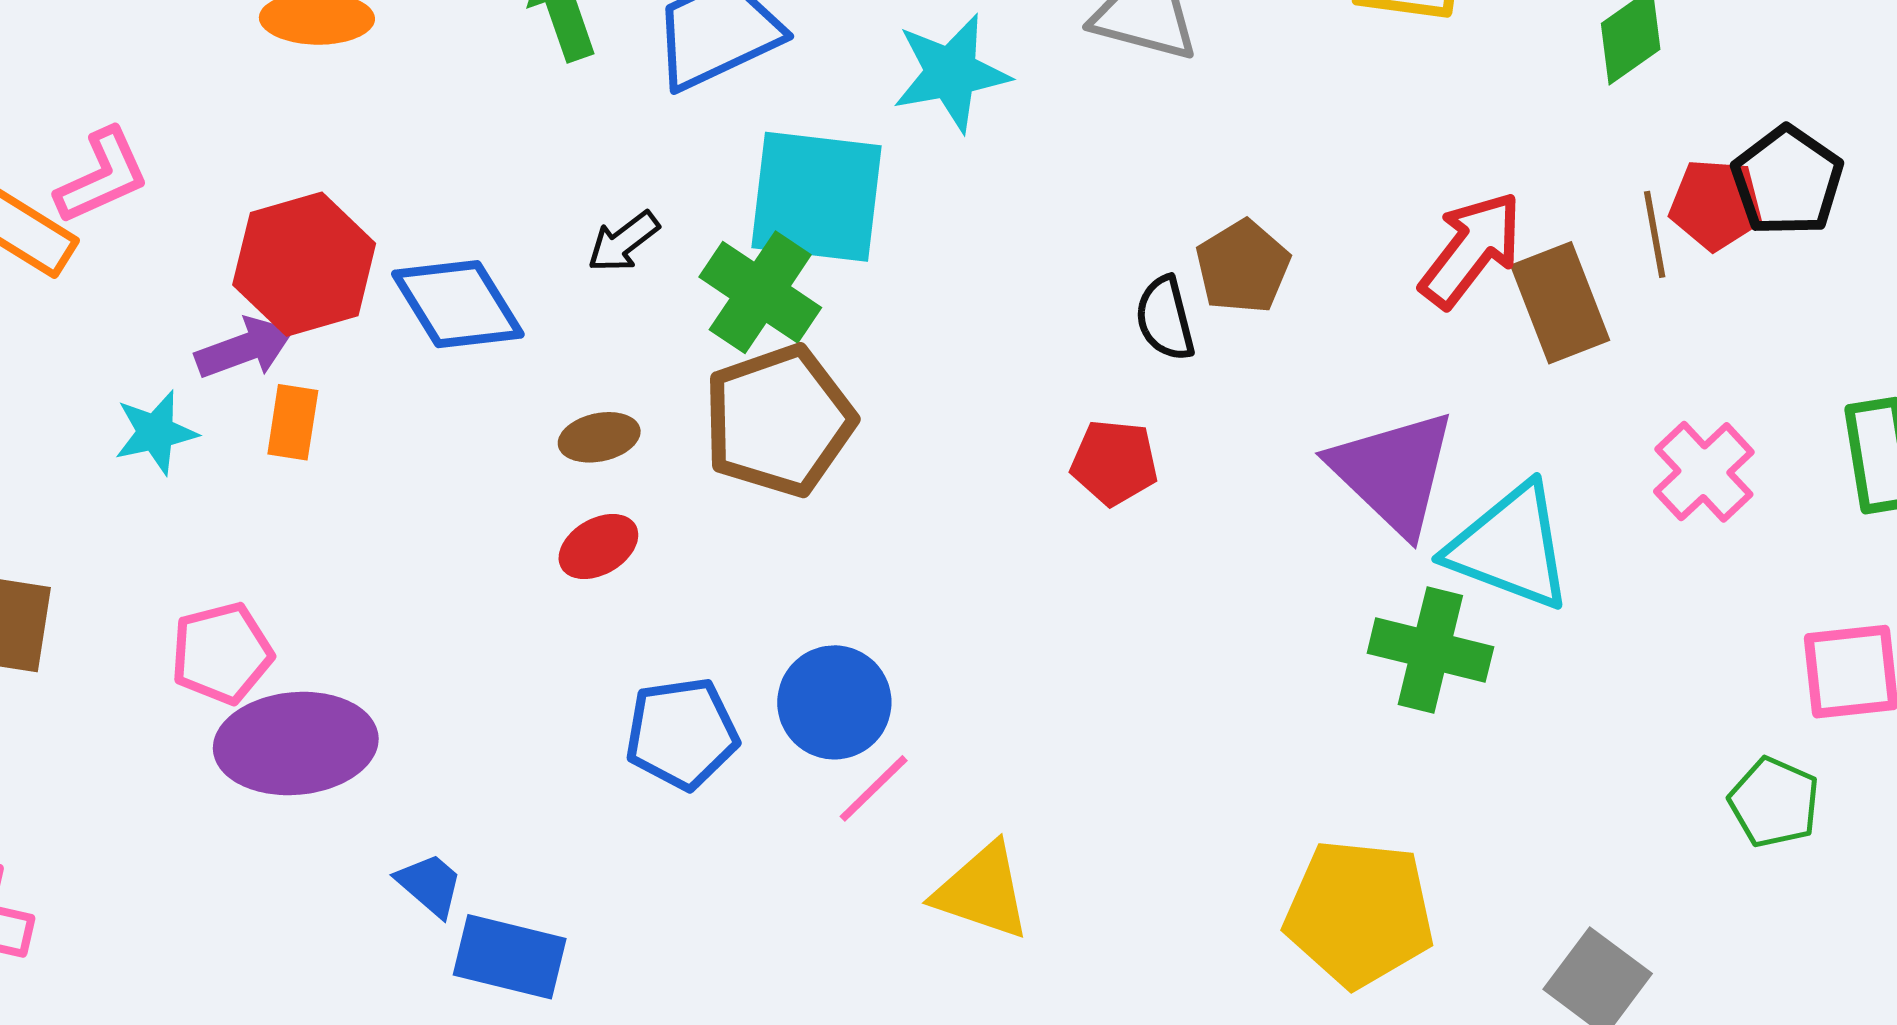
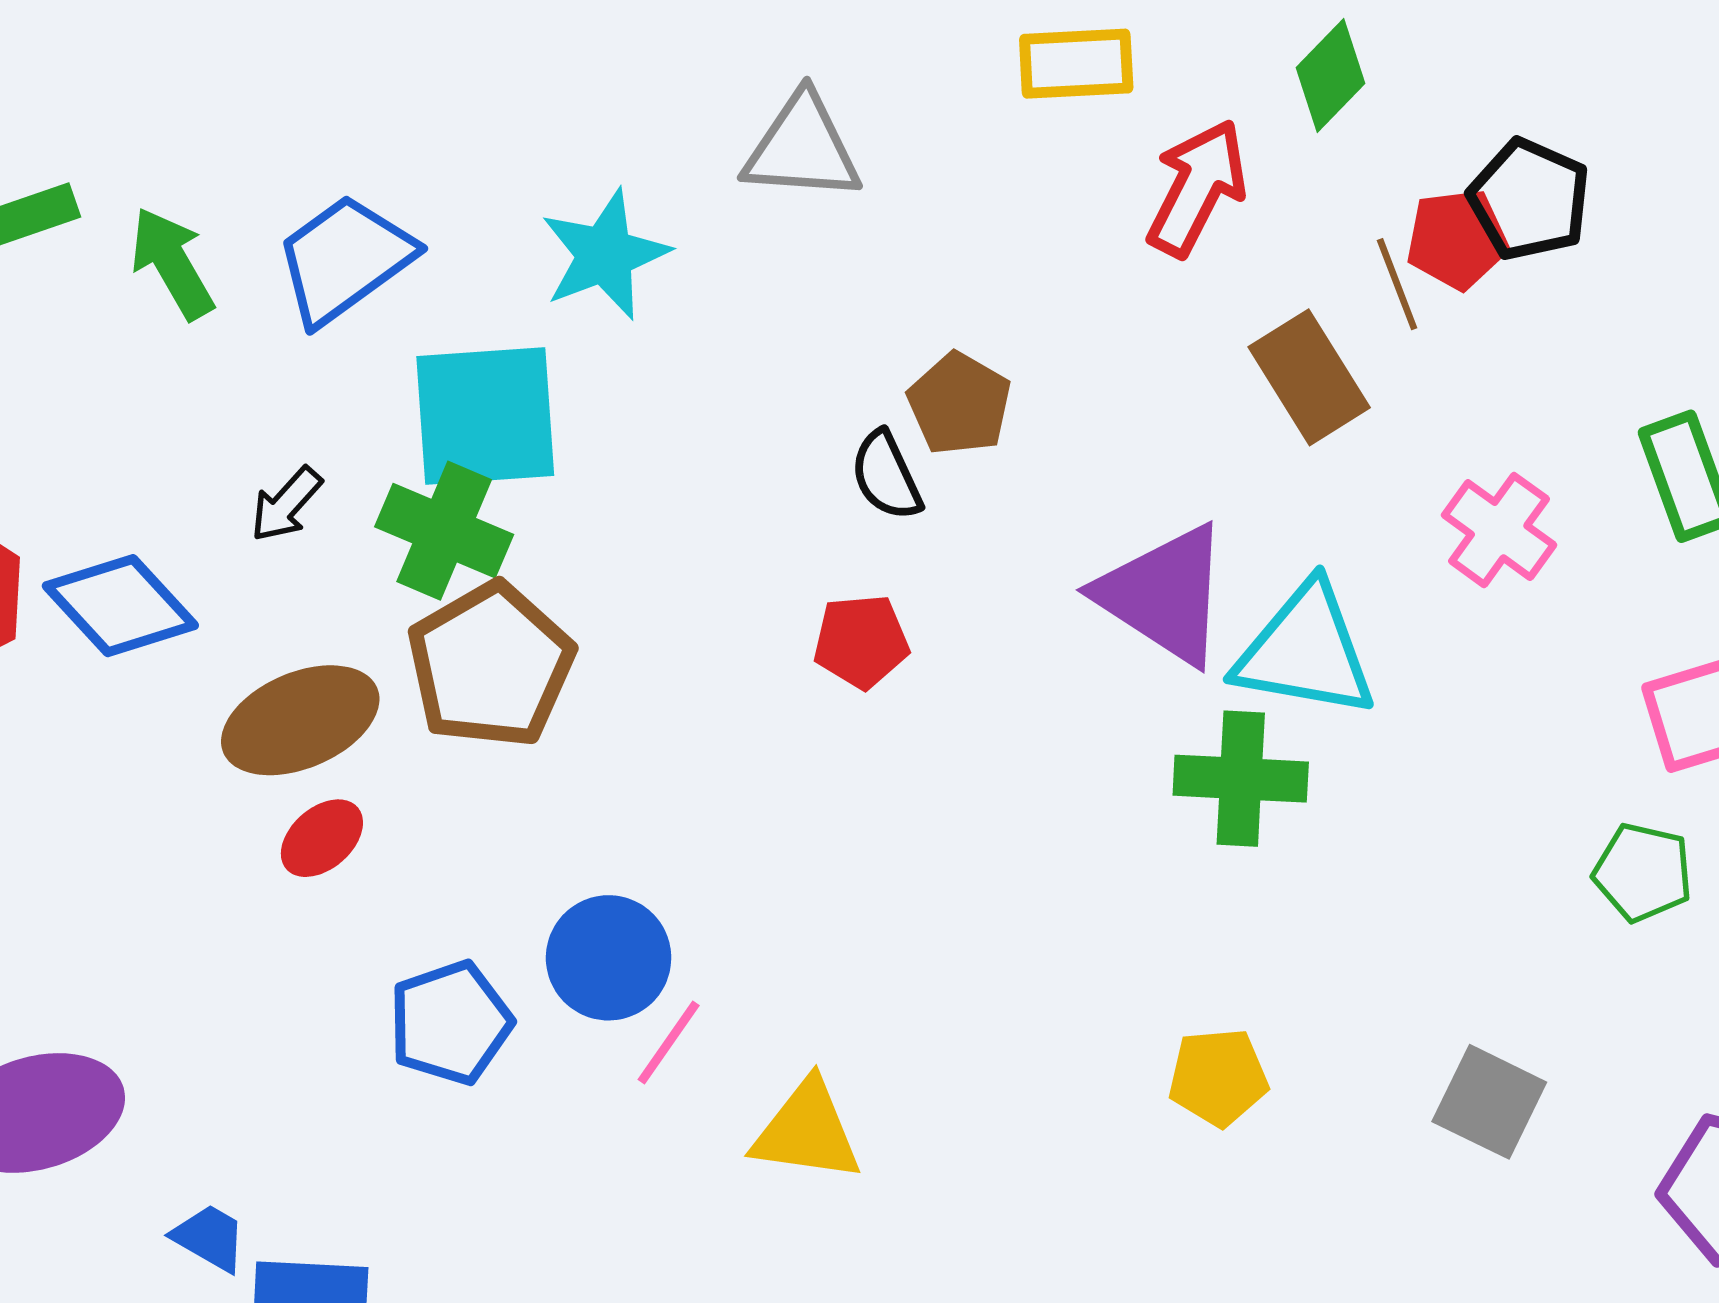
red arrow: (1471, 250) -> (1197, 188), moved
brown ellipse: (599, 437) -> (300, 720), size x1.8
yellow pentagon: (1359, 913) -> (1218, 1077), size x0.6

